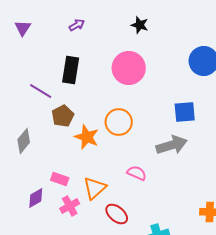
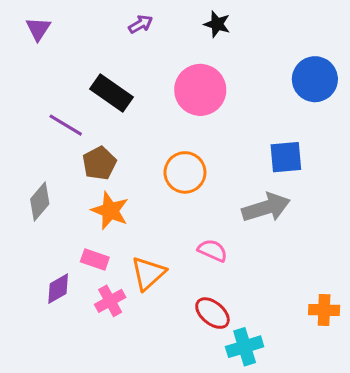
purple arrow: (77, 25) -> (141, 24), moved
black rectangle: (71, 70) -> (112, 93), turned -64
orange star: (87, 137) -> (110, 211), moved
red ellipse: (117, 214) -> (212, 313), moved

